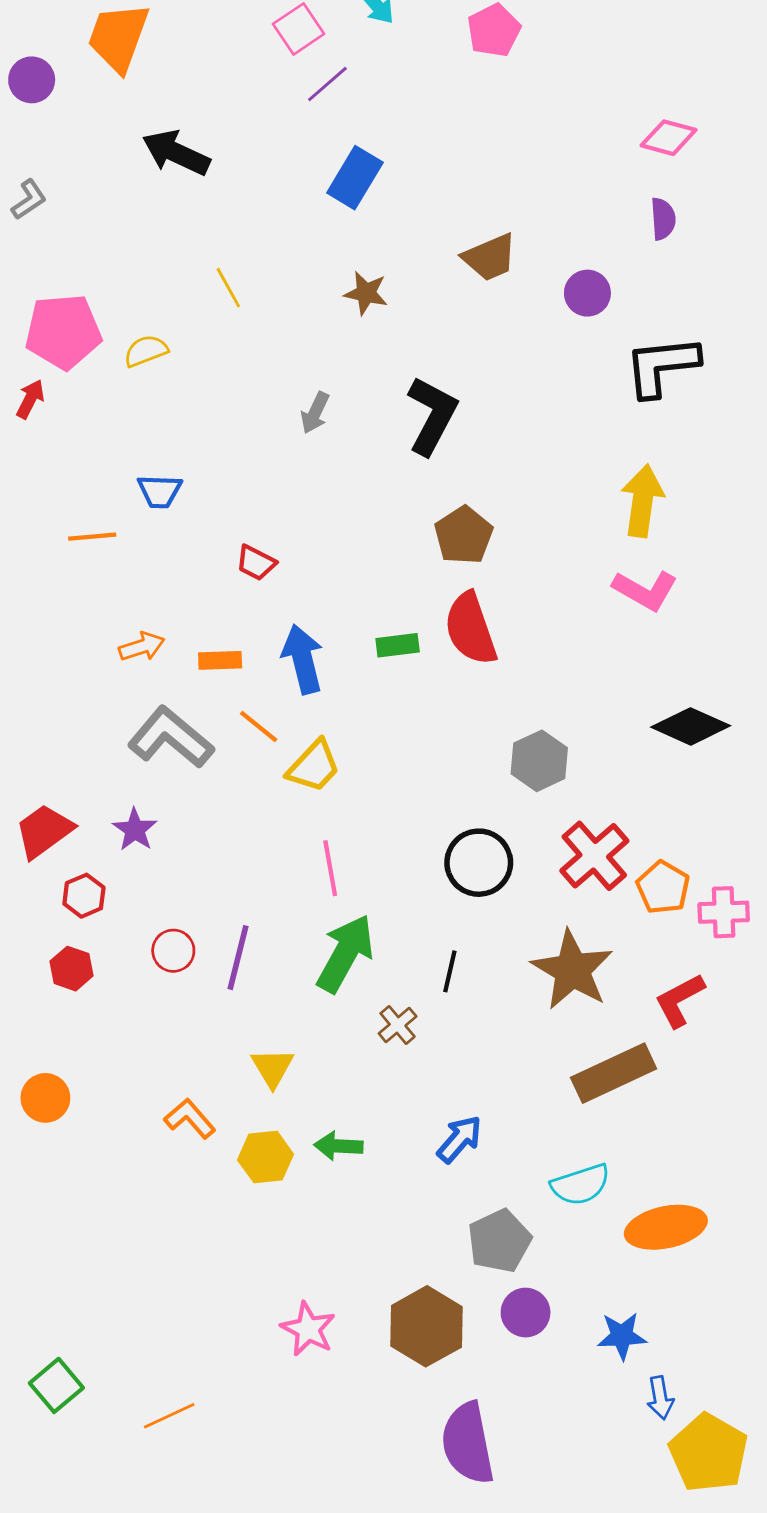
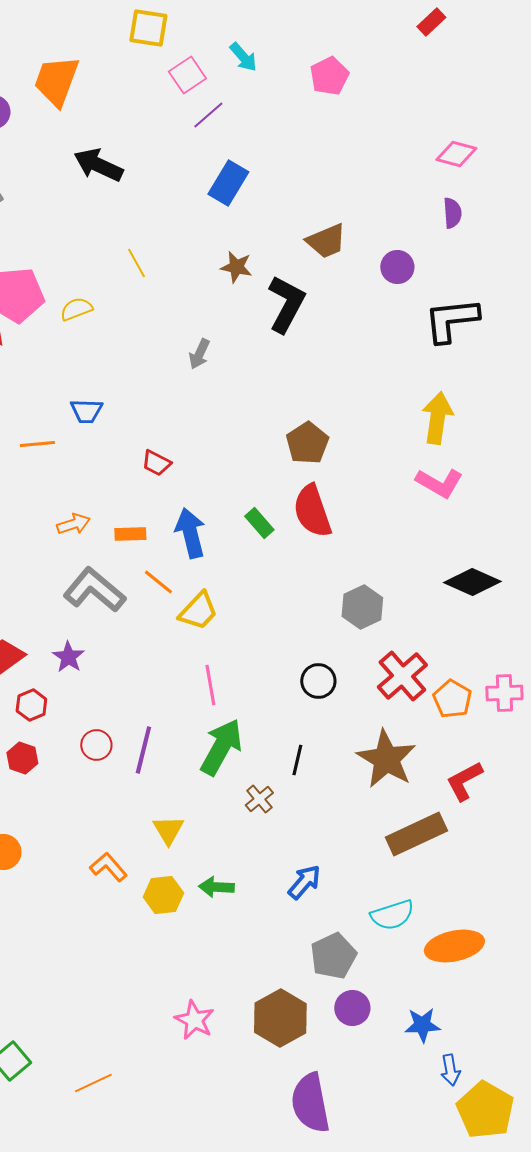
black L-shape: (432, 416) -> (286, 304), moved
green rectangle: (398, 645) -> (259, 523), turned 56
black circle: (479, 863) -> (318, 681), size x0.7
pink cross: (724, 912) -> (504, 693), moved

